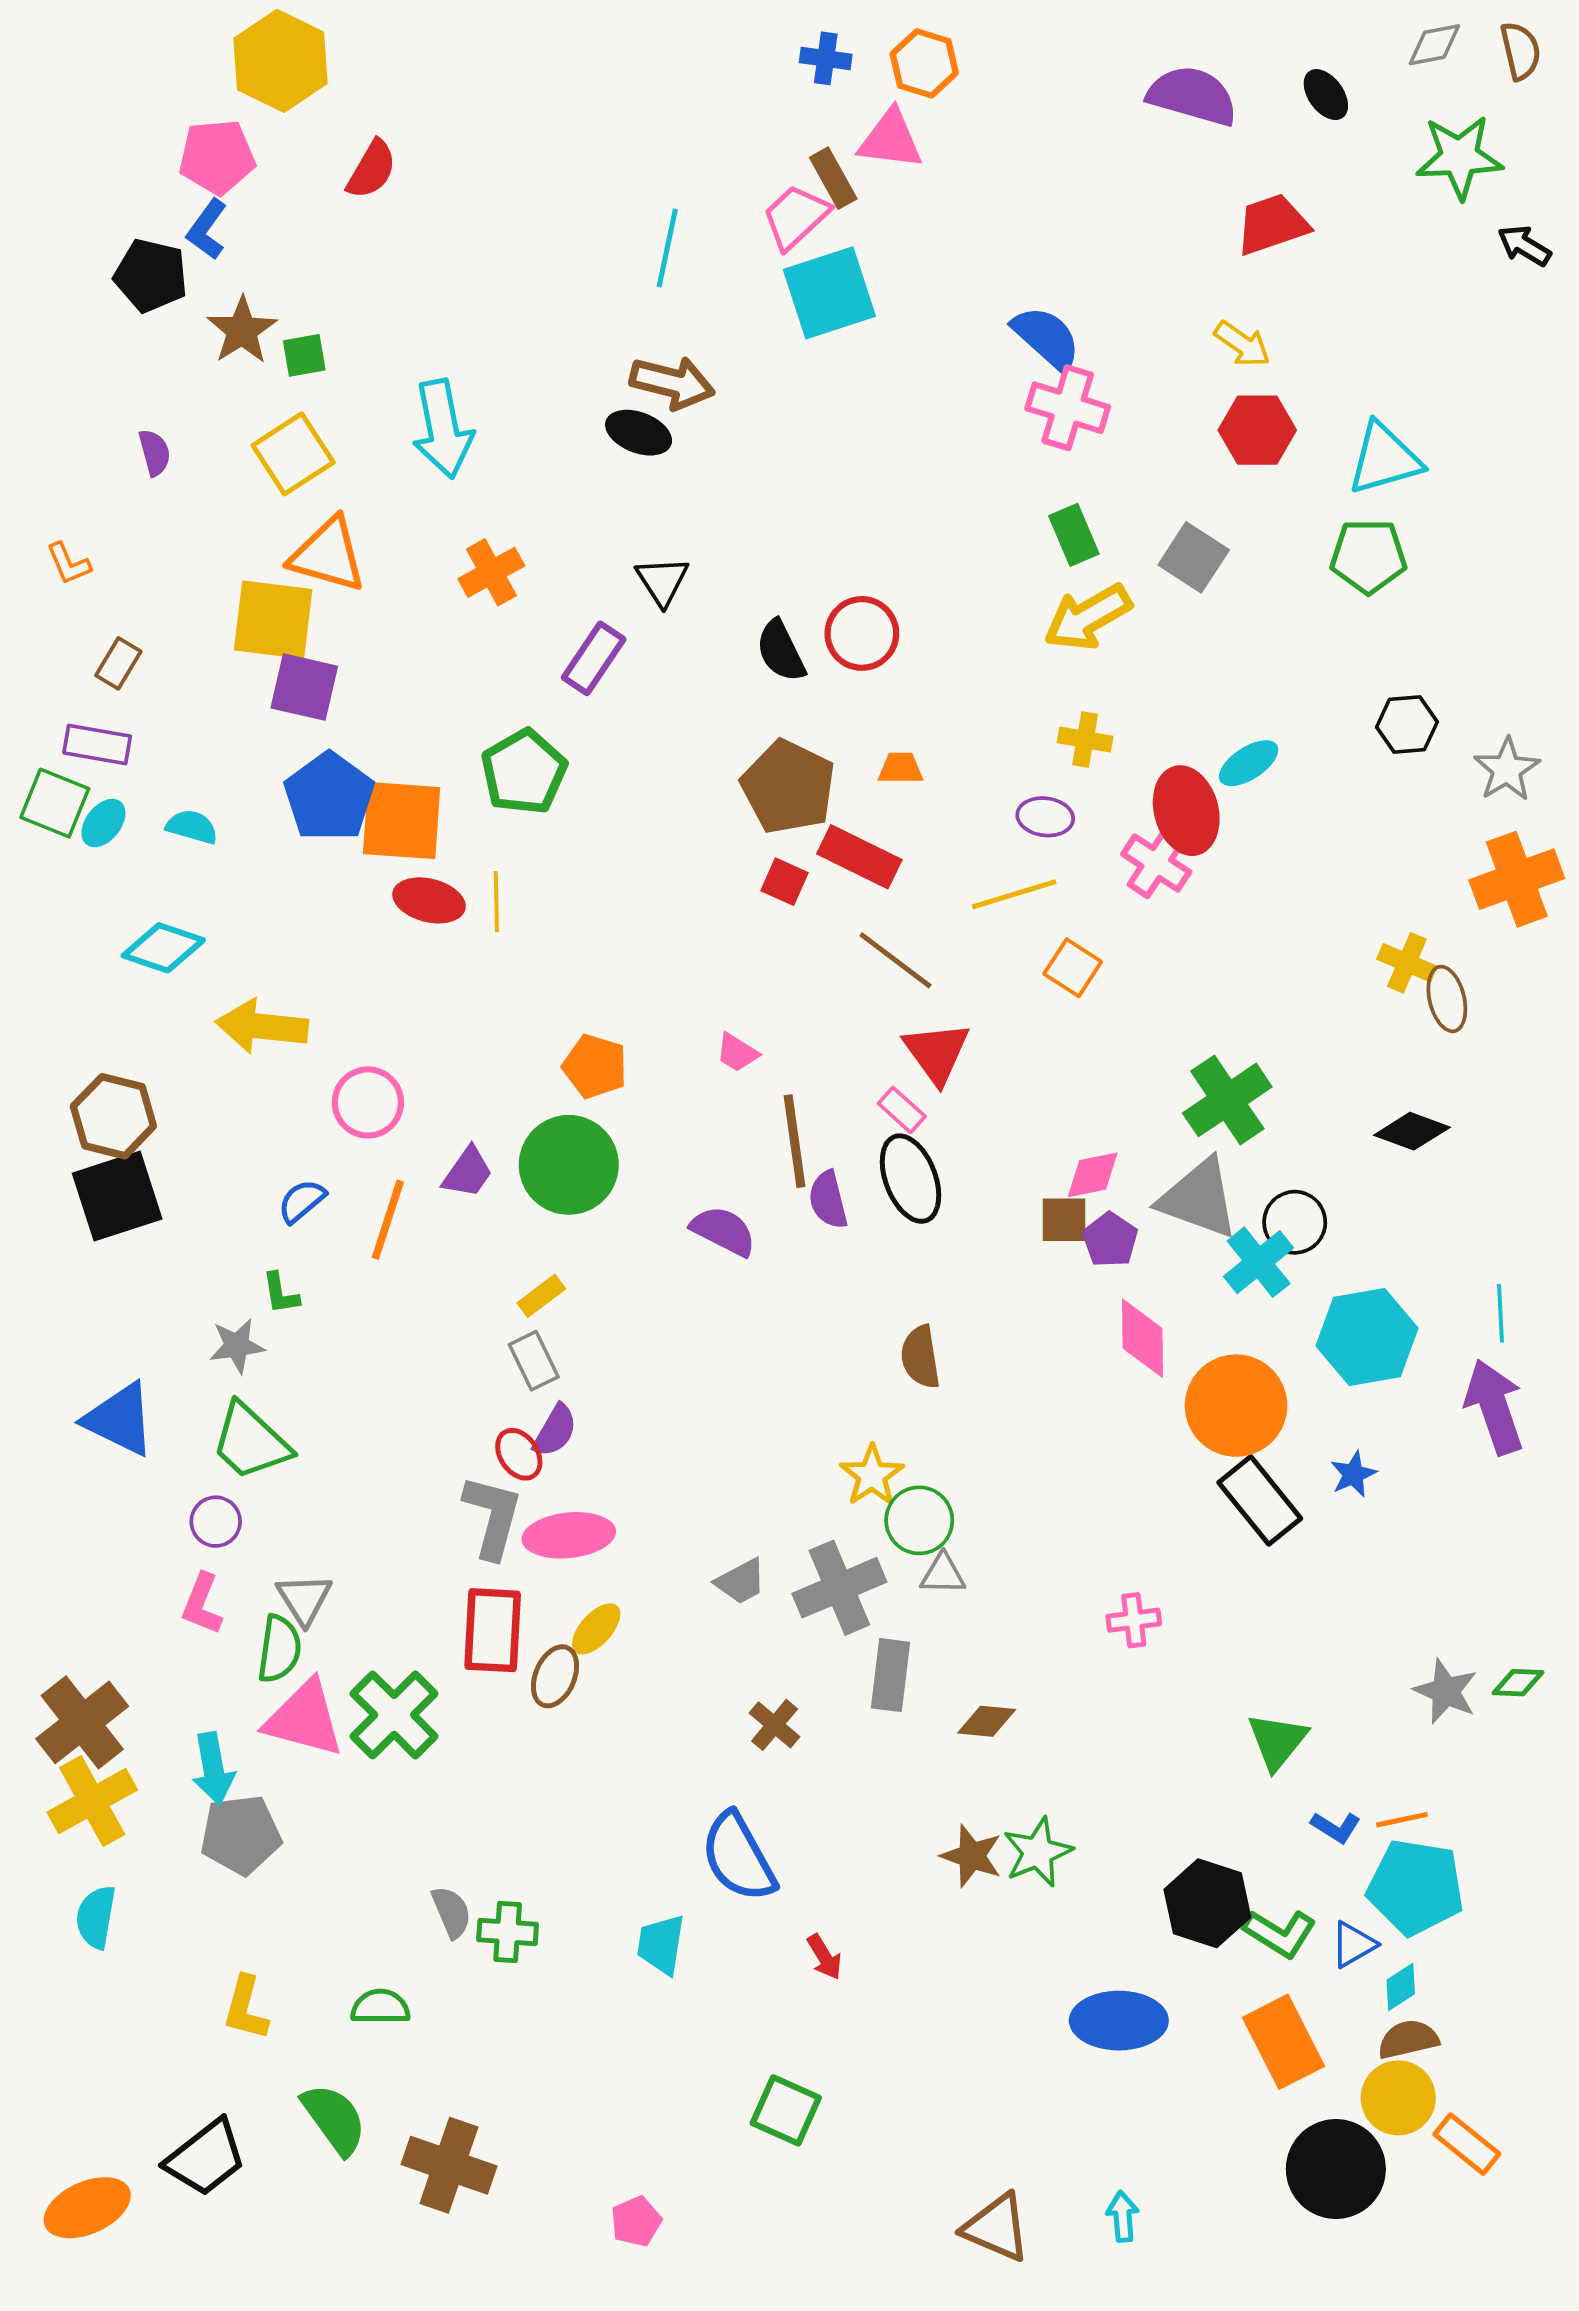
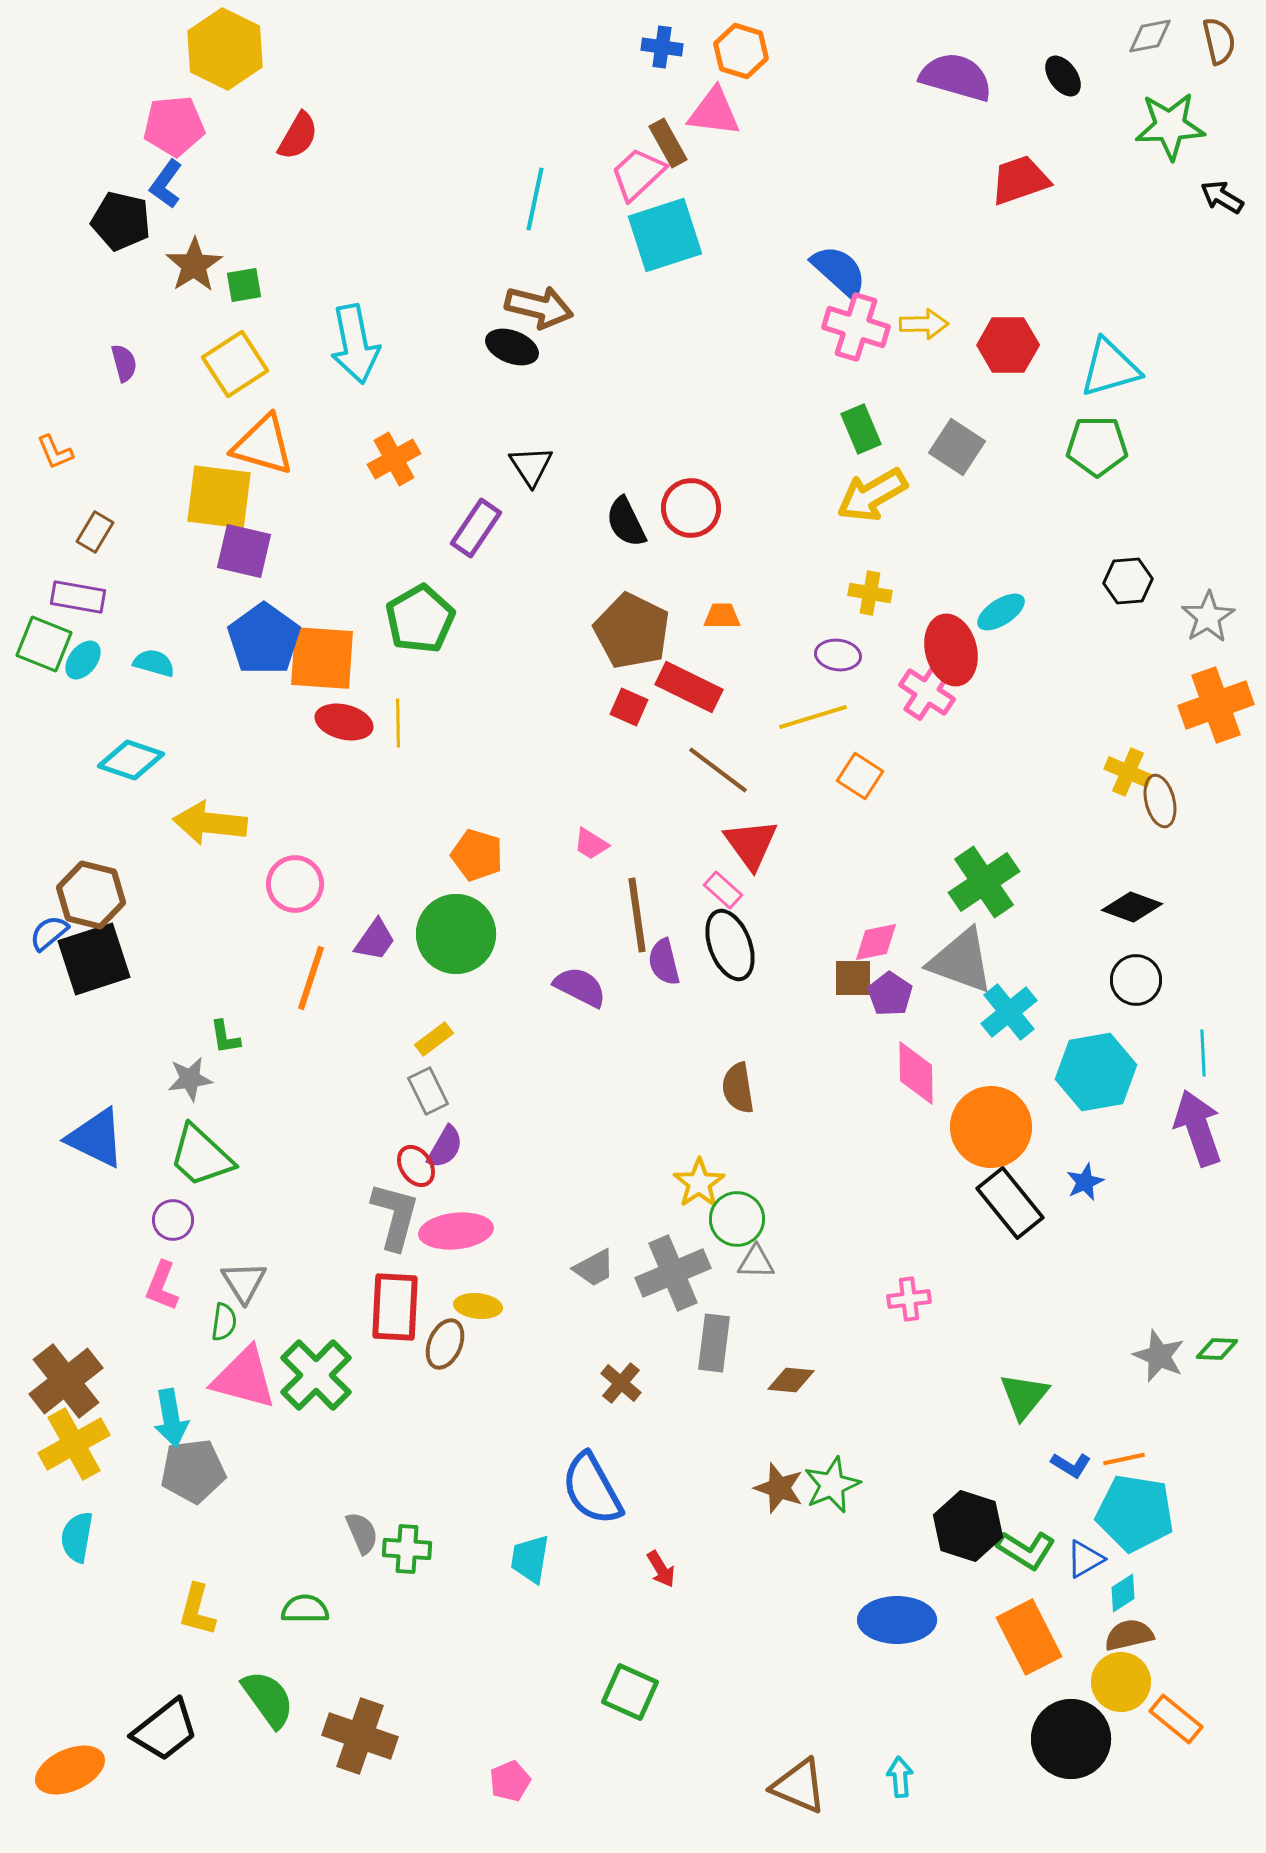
yellow arrow: (1242, 344) -> (924, 324), moved, turned -36
blue semicircle: (302, 1201) -> (49, 933), moved
black circle: (1295, 1222) -> (1136, 980), moved
yellow ellipse: (596, 1629) -> (478, 1306), turned 54
green semicircle: (279, 1649) -> (224, 1322), size x0.7

